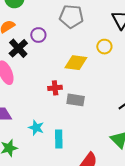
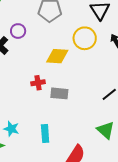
yellow circle: (104, 47) -> (85, 38), size x1.5
cyan star: (36, 128) -> (11, 129), moved

